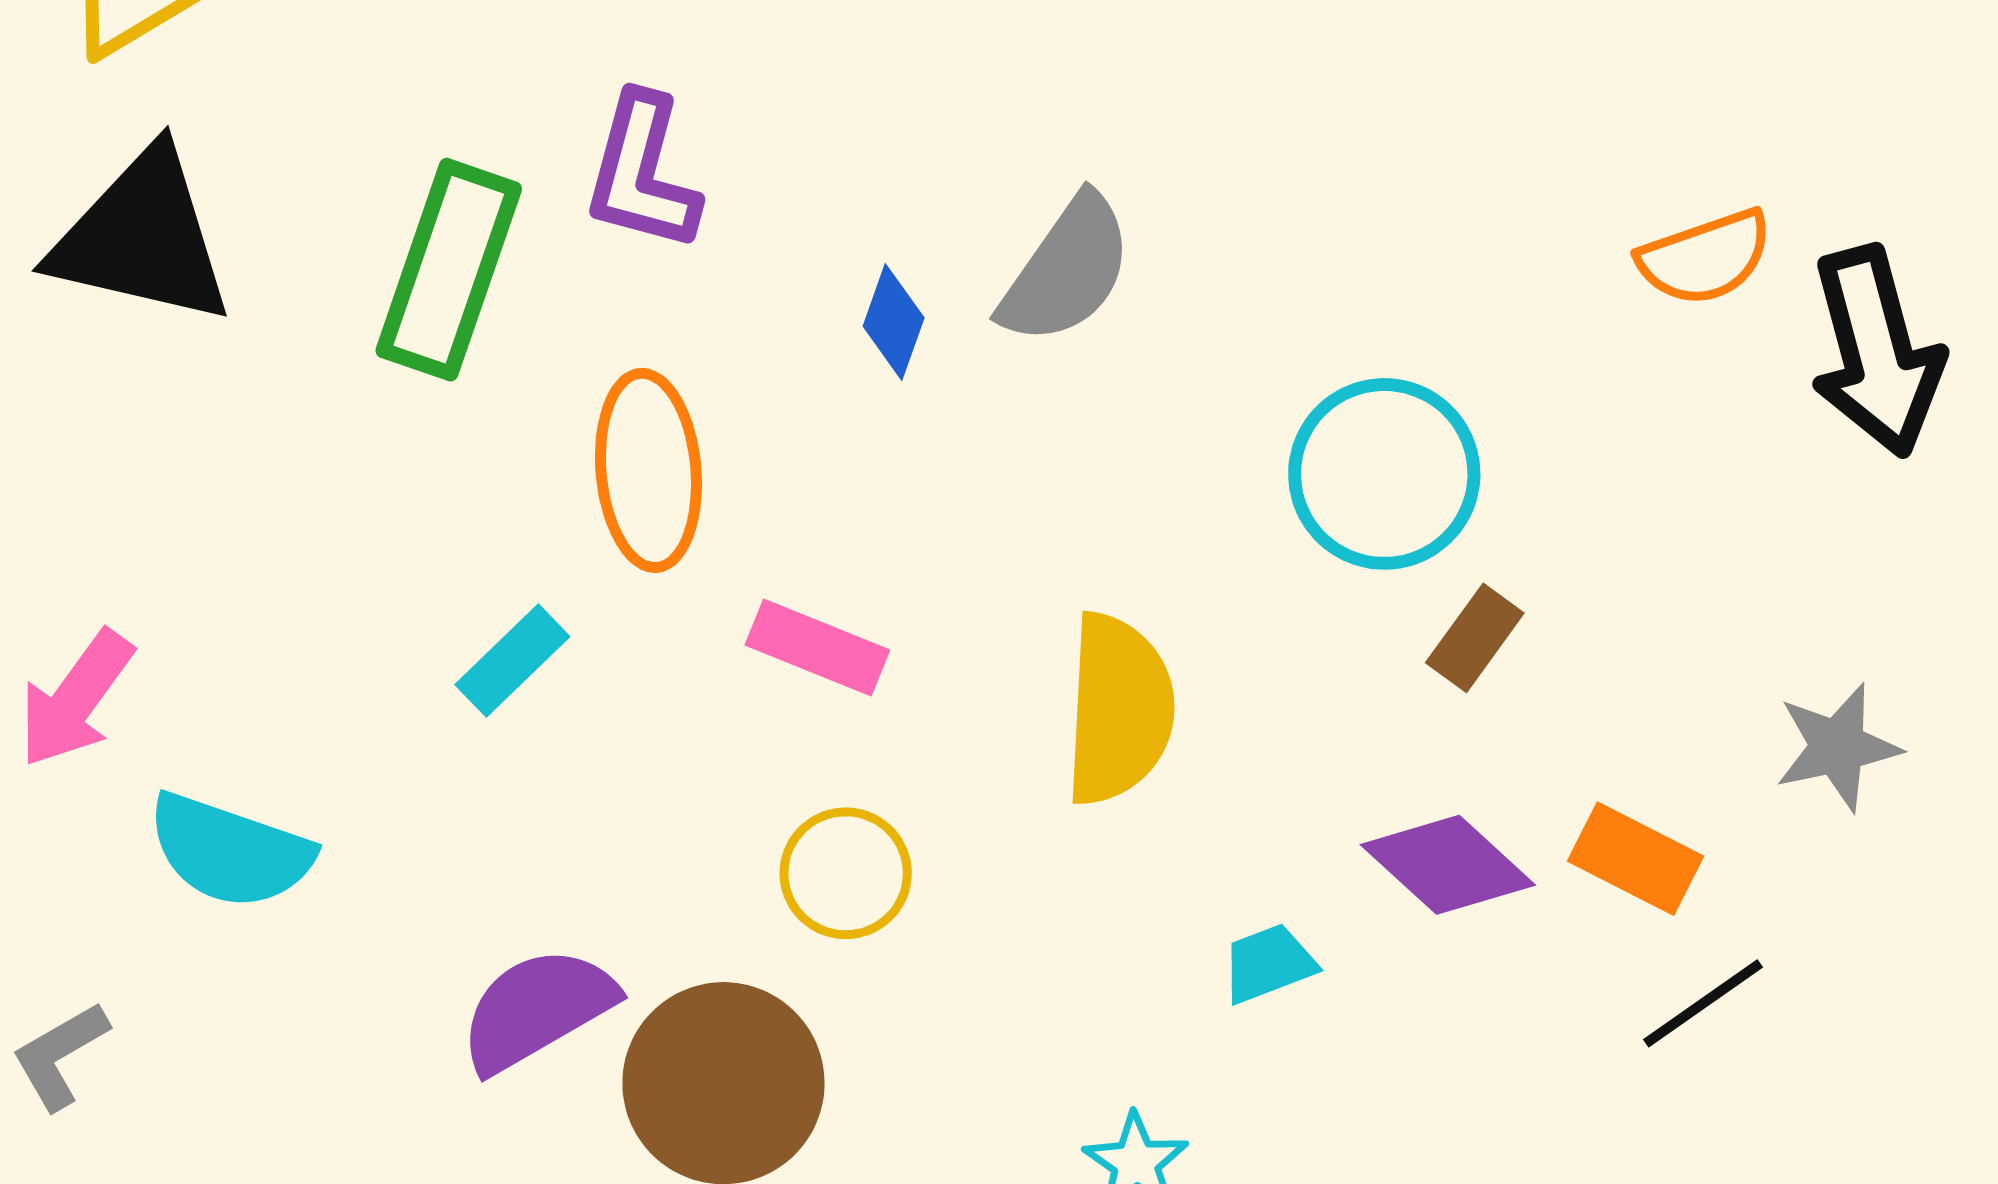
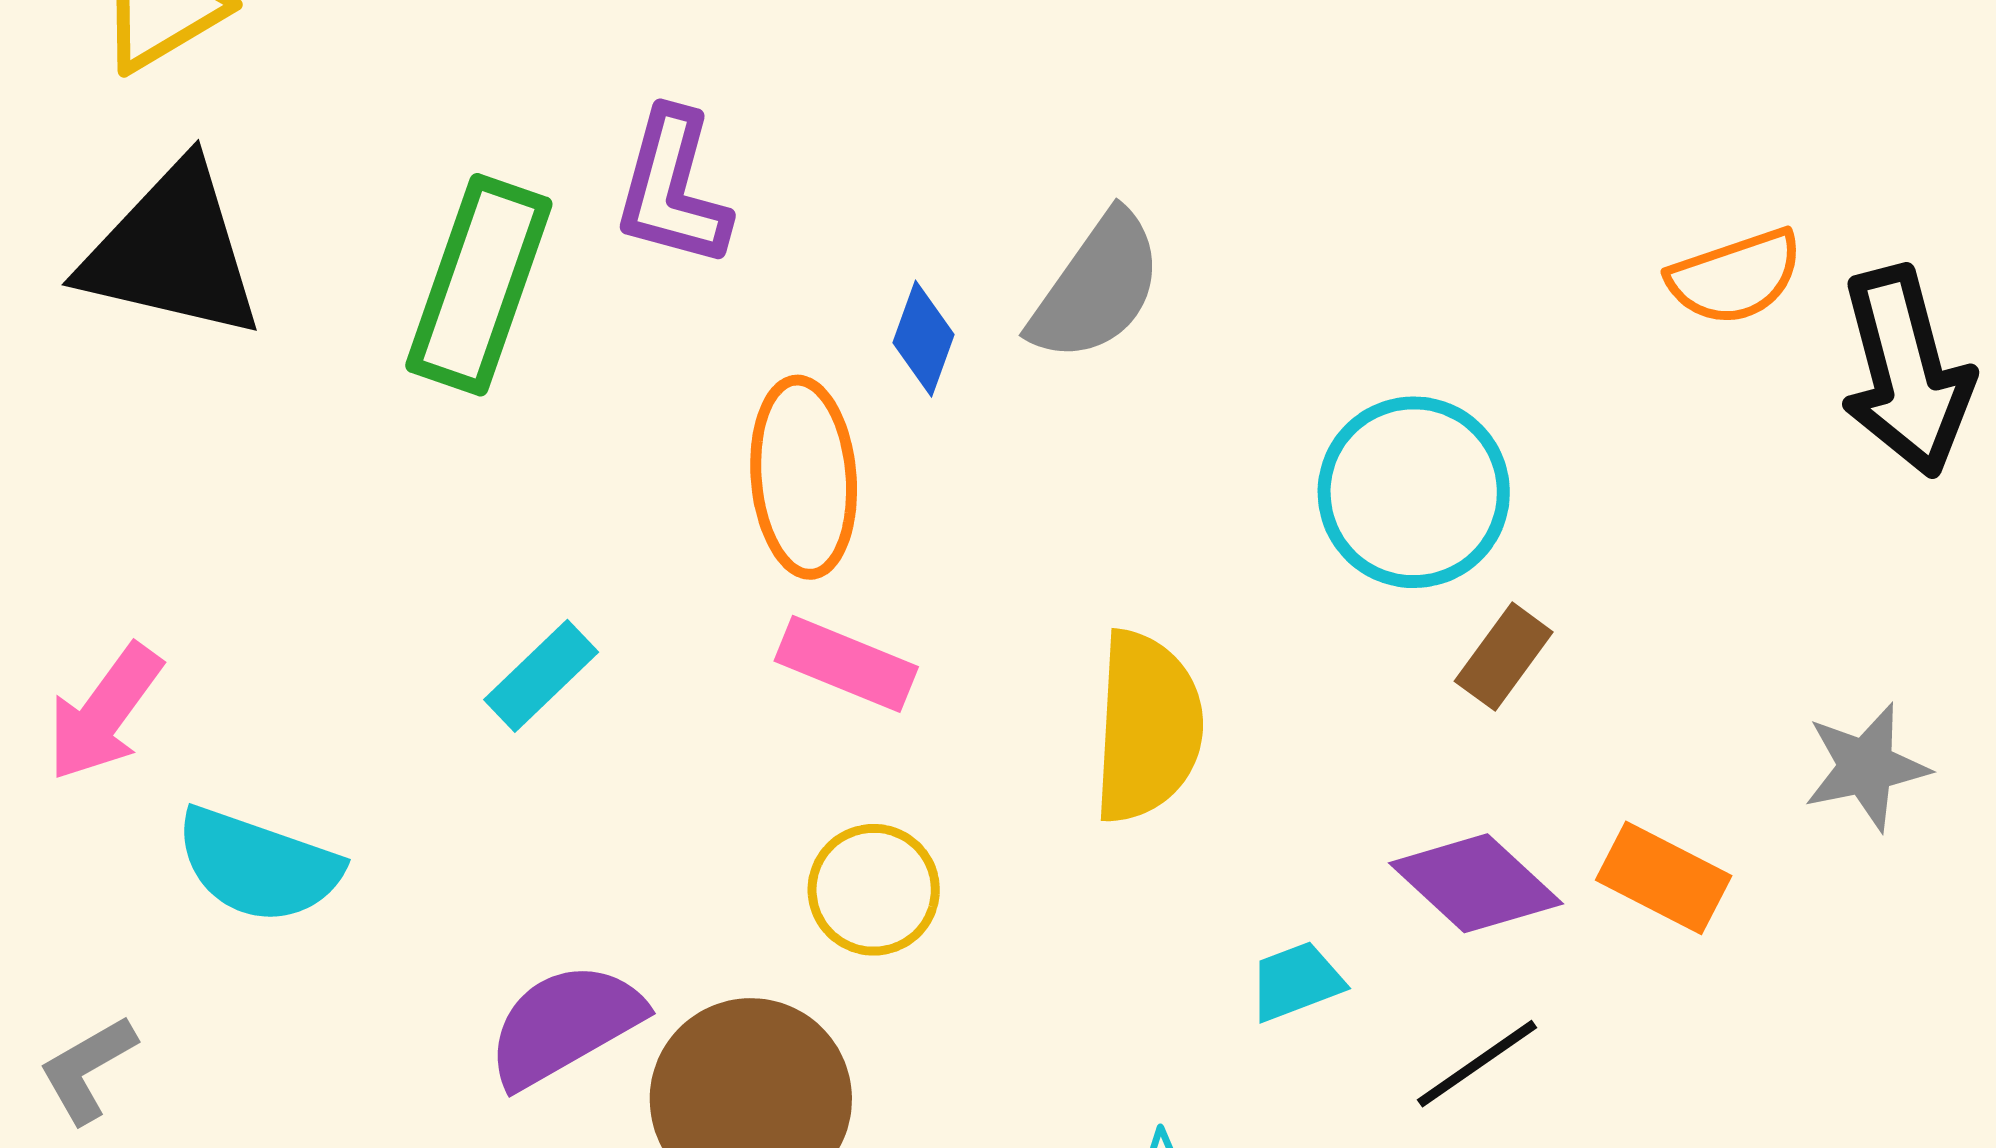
orange ellipse: (648, 470) -> (804, 477), moved
black line: (1703, 1003) -> (1477, 1064), moved

